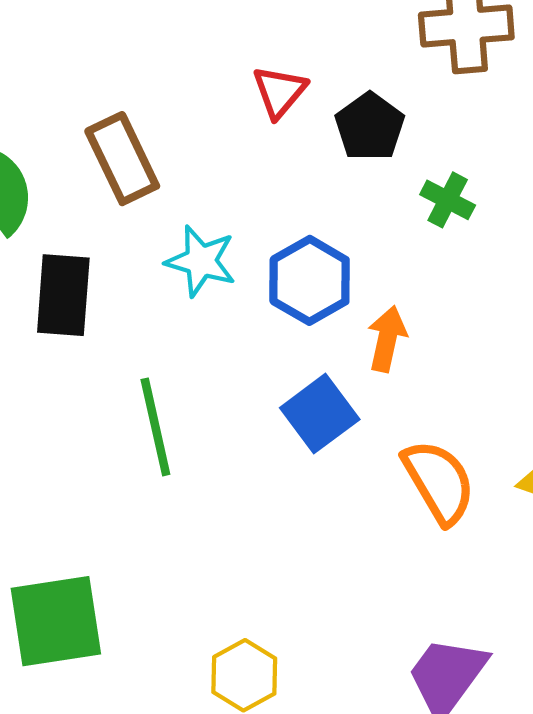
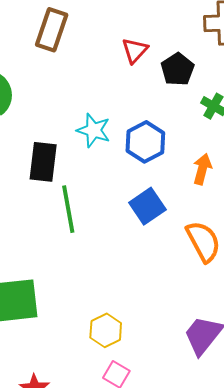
brown rectangle: (122, 159) -> (52, 30), moved, turned 42
black rectangle: (63, 295) -> (43, 162), moved
orange arrow: (387, 339) -> (202, 169), moved

